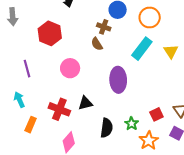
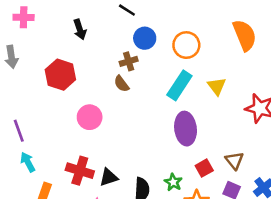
brown cross: (104, 27) -> (129, 61), turned -32
purple line: (27, 69) -> (19, 131), moved
purple ellipse: (118, 80) -> (186, 129), moved
black triangle: (85, 103) -> (109, 177), moved

